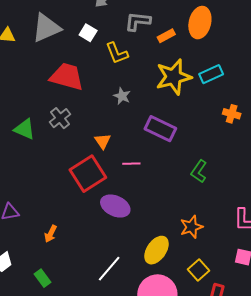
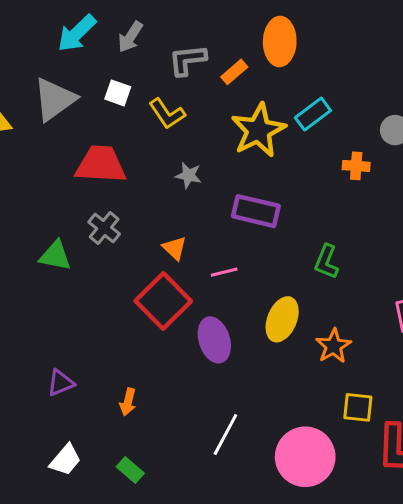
purple ellipse: (115, 206) -> (214, 340), turned 60
yellow ellipse: (157, 250) -> (282, 319), moved
yellow square: (198, 270) -> (358, 407), turned -30

